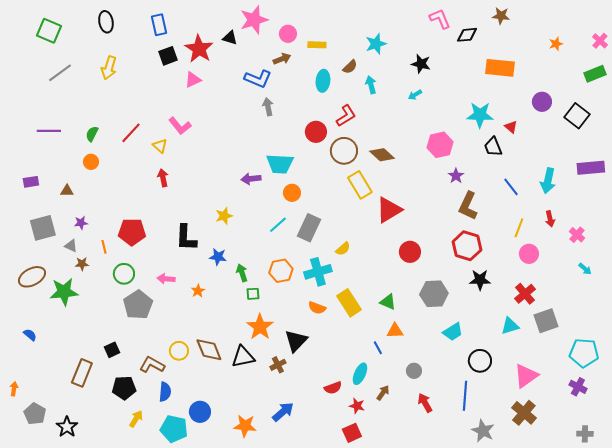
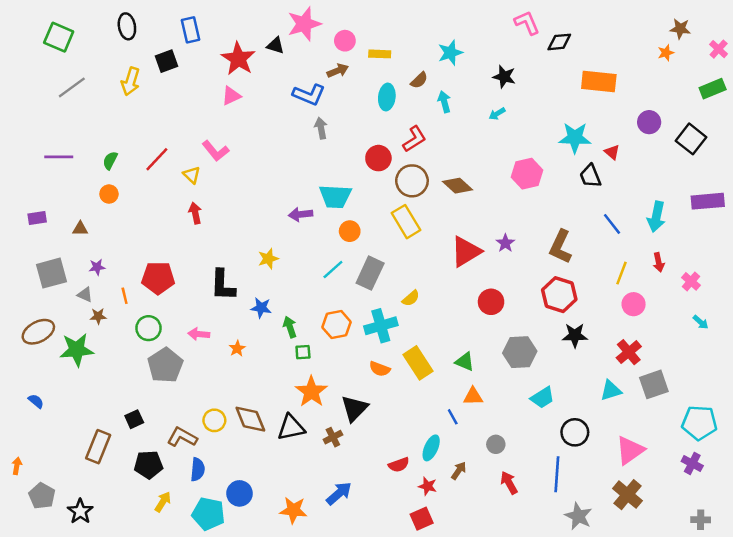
brown star: (501, 16) -> (680, 29), moved
black square: (168, 56) -> (166, 61), moved
purple star: (456, 176) -> (505, 243), moved
yellow rectangle: (360, 185) -> (406, 222), moved

